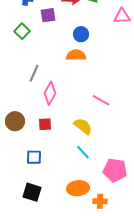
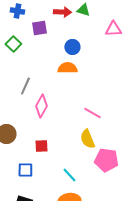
red square: (45, 124) -> (41, 146), moved
yellow semicircle: (83, 126) -> (87, 139), moved, turned -150
cyan line: (83, 152) -> (69, 175), moved
pink pentagon: (115, 170) -> (106, 160), moved

